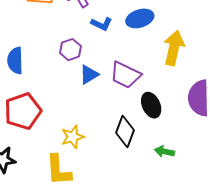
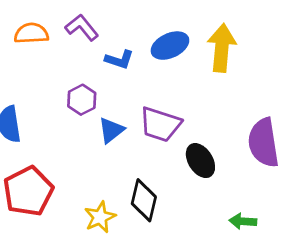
yellow arrow: (174, 48) -> (222, 48), moved
black diamond: (125, 132) -> (144, 200), moved
green arrow: (164, 152) -> (243, 221), moved

